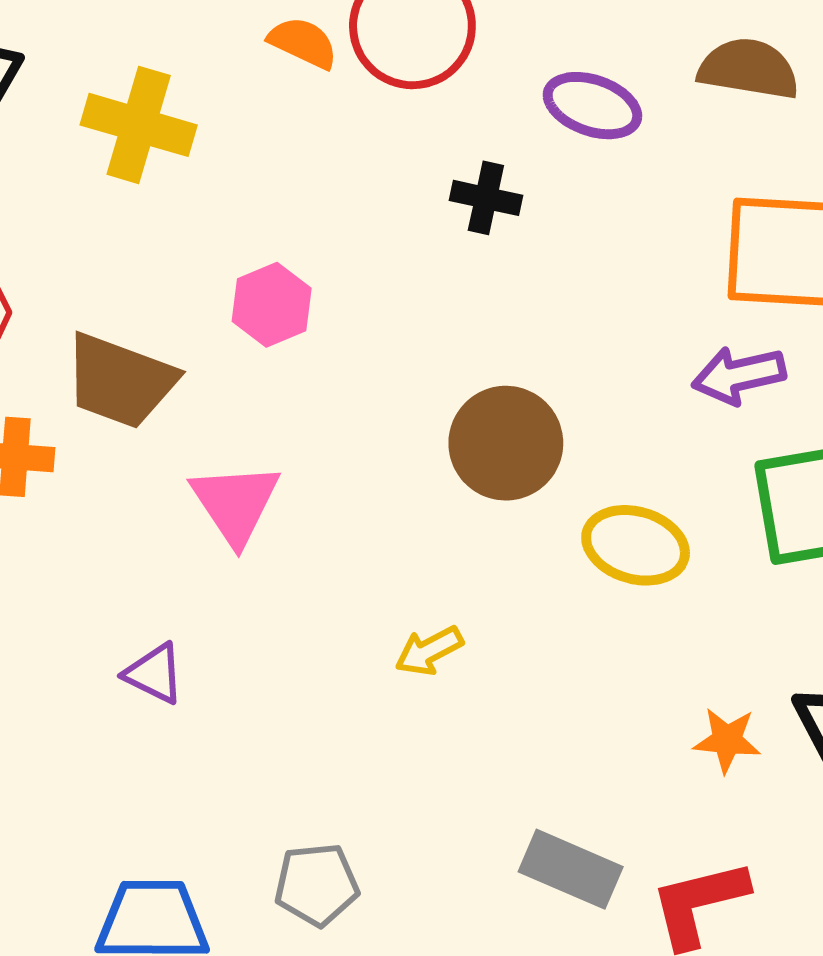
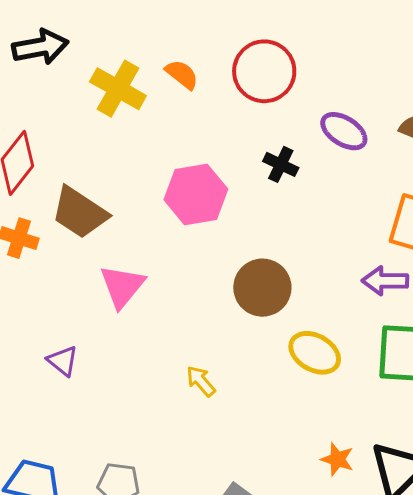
orange semicircle: (303, 43) -> (182, 74), moved
pink hexagon: (272, 305) -> (196, 194), moved, size x1.5
yellow arrow: (429, 651) -> (201, 381), turned 64

